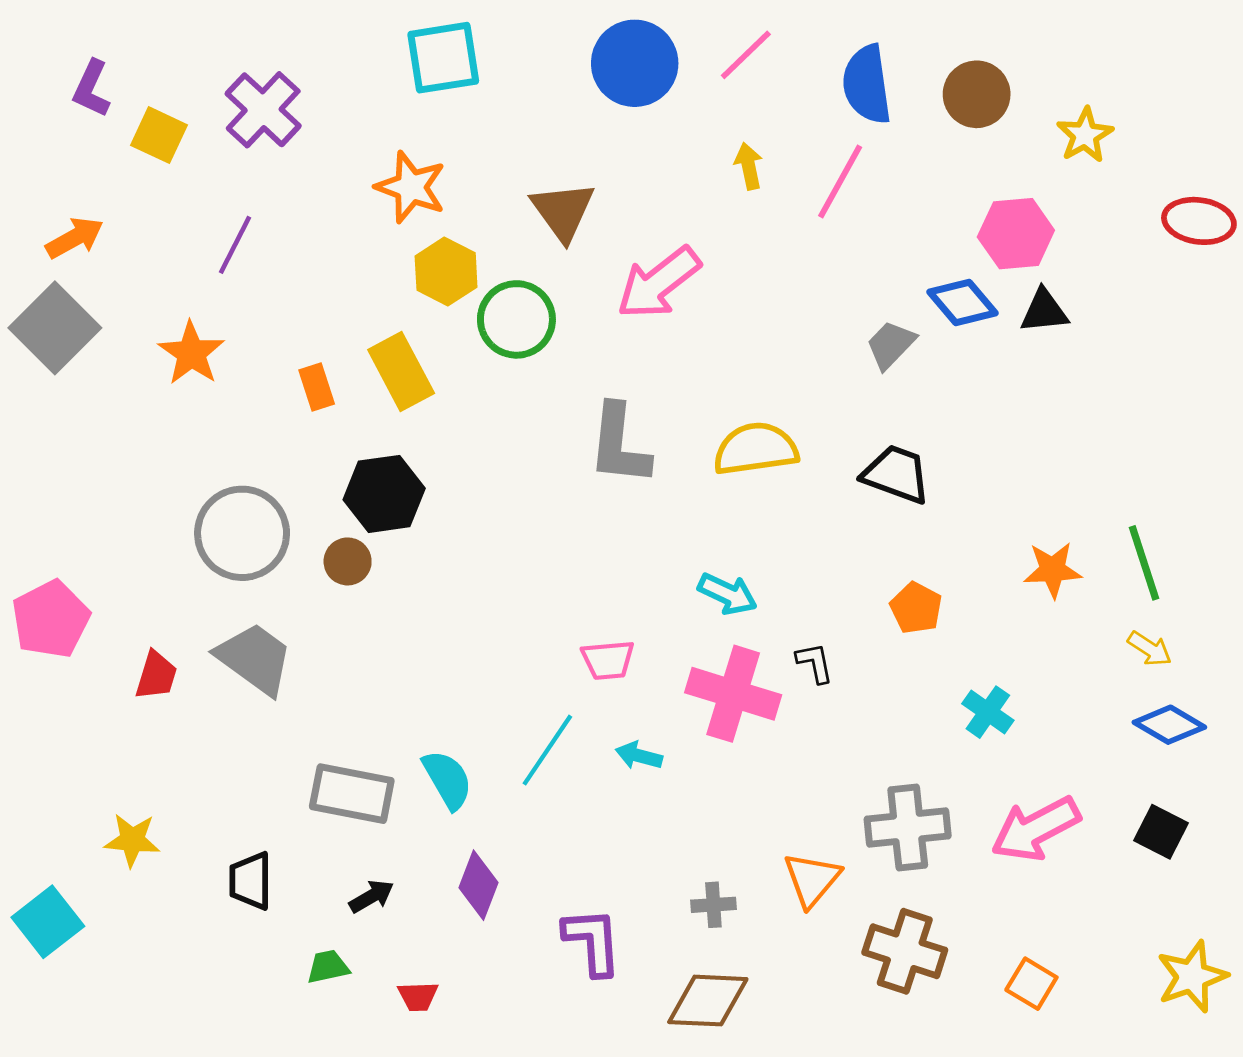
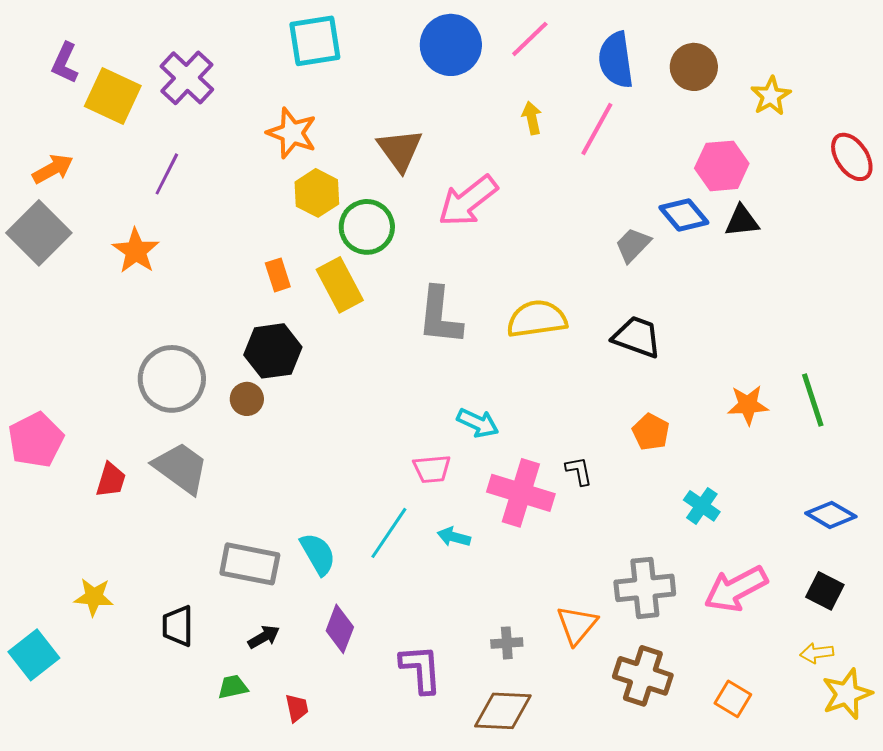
yellow square: (159, 135) -> (113, 96), size x1.4
red ellipse: (1199, 221) -> (852, 157), turned 48
yellow rectangle: (401, 371) -> (340, 285), moved
orange rectangle: (317, 387) -> (278, 275), moved
cyan arrow: (728, 594) -> (478, 423), moved
yellow arrow: (1150, 649) -> (817, 653), moved, turned 140
red trapezoid: (418, 996) -> (297, 708), turned -100

